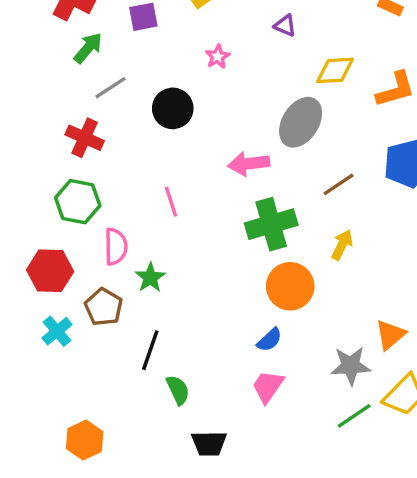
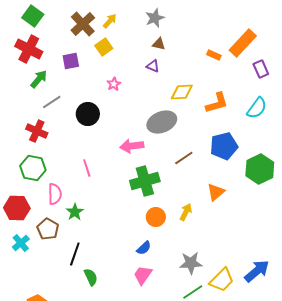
gray ellipse: (301, 122) -> (162, 122), turned 36
yellow arrow: (342, 245) -> (186, 212), moved
orange circle: (290, 286) -> (156, 217), size x0.7
orange triangle: (390, 335) -> (216, 192), moved

